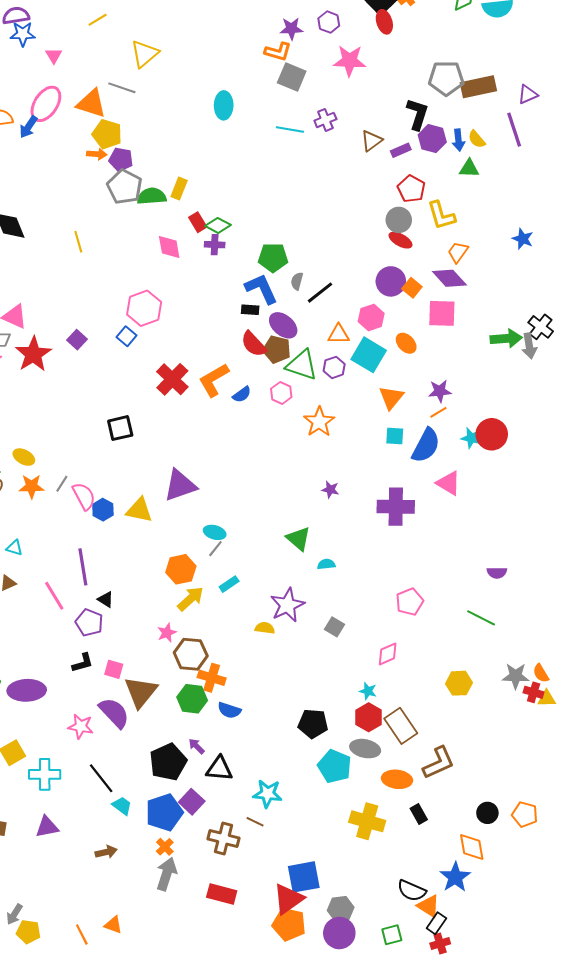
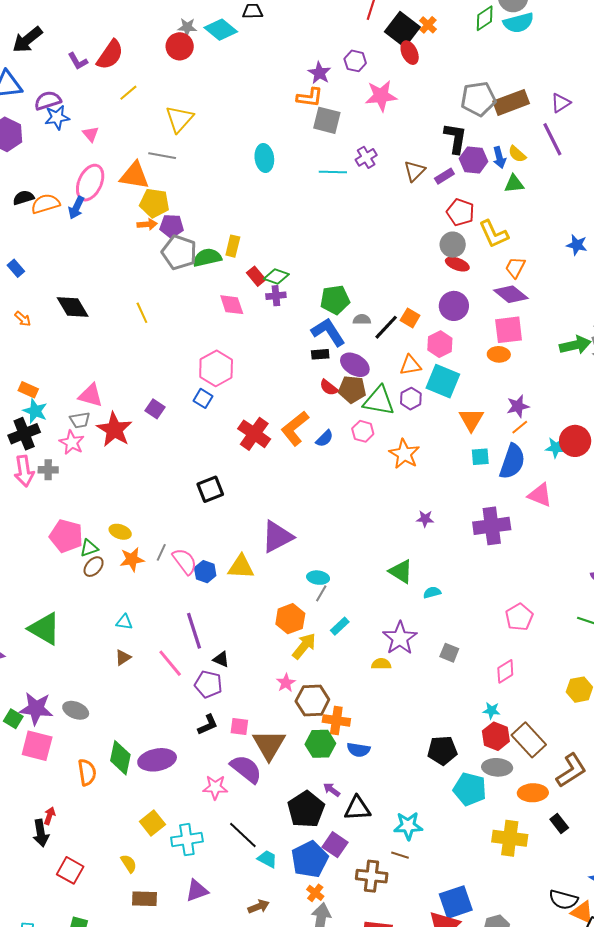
purple star: (291, 29) -> (319, 73), turned -30
gray semicircle: (297, 281) -> (362, 319), turned 84
orange square: (412, 288) -> (410, 318), moved
orange ellipse: (406, 343) -> (499, 354), moved, turned -35
red semicircle: (254, 344) -> (329, 387), size x0.7

